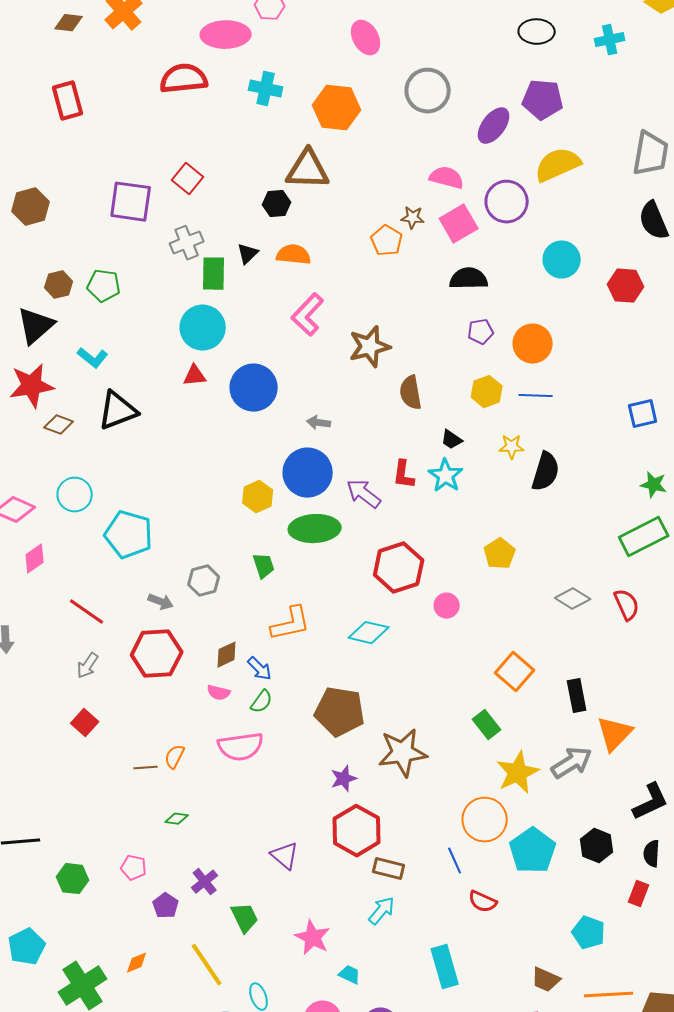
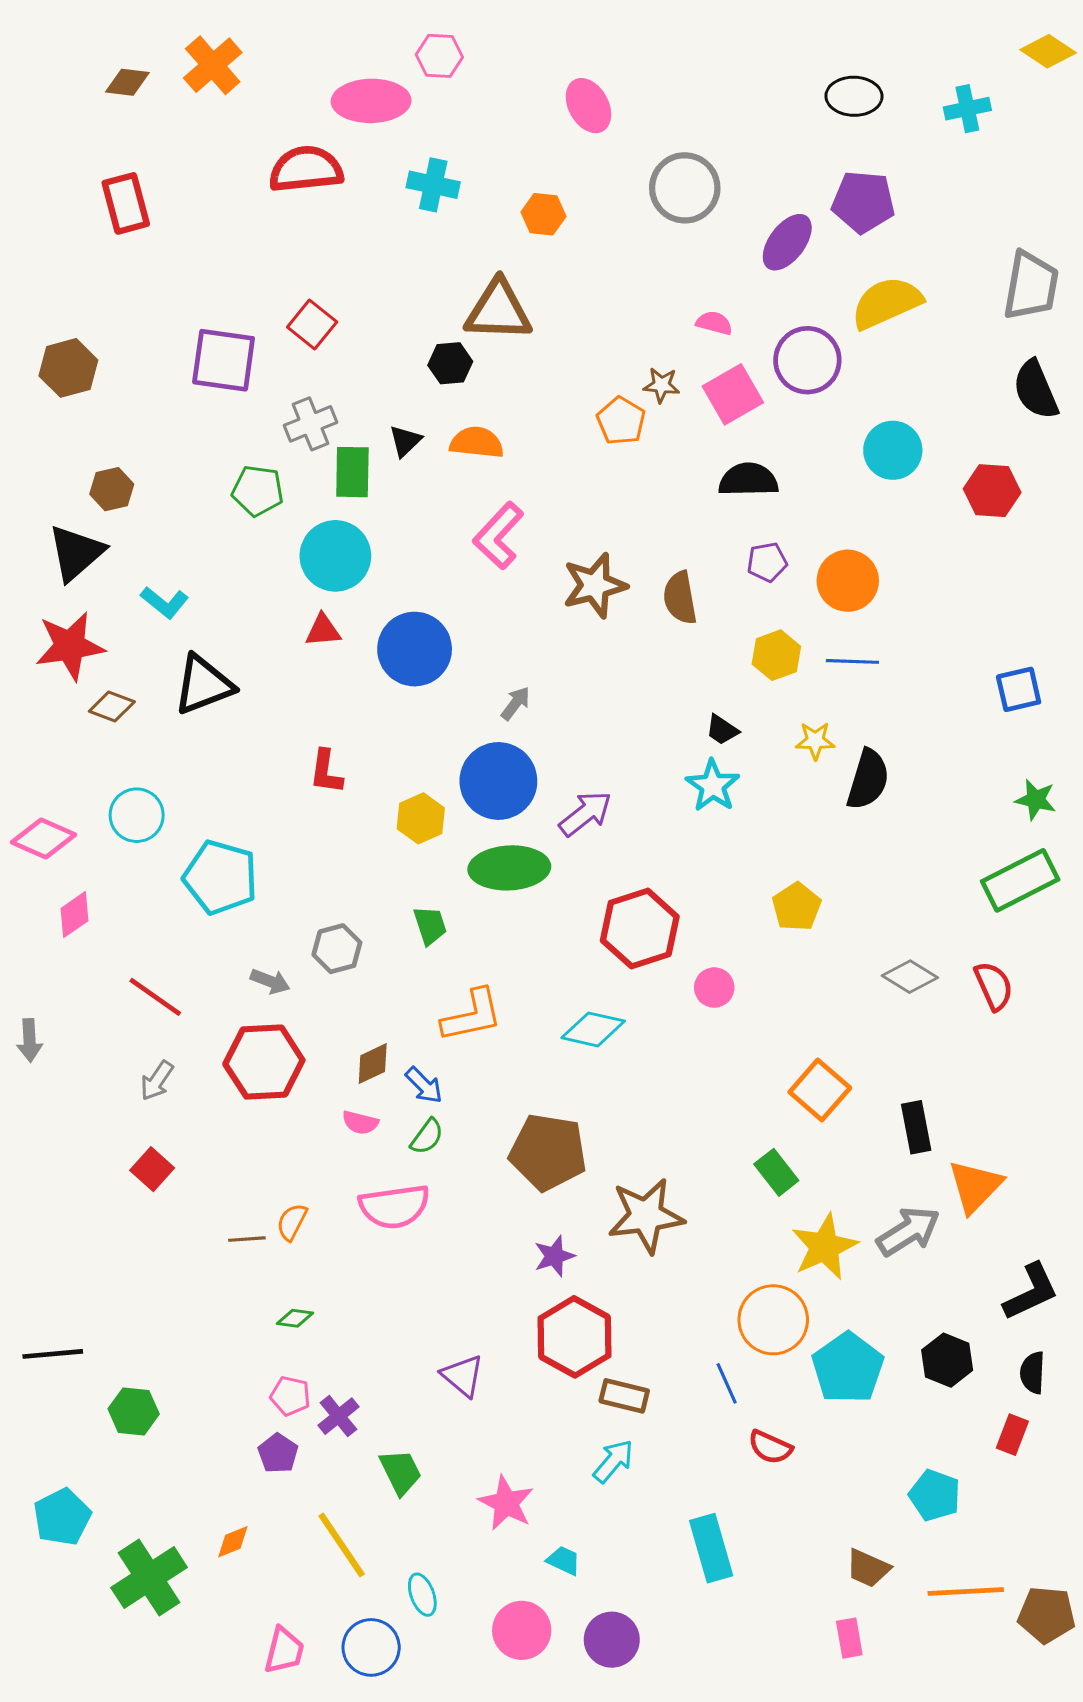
orange hexagon: (337, 108) -> (543, 214), size x0.6
pink semicircle: (447, 178) -> (714, 323), size x0.7
green pentagon: (104, 286) -> (258, 491), moved
brown semicircle: (411, 393) -> (680, 598), moved
gray arrow: (319, 423) -> (515, 703), turned 120
red L-shape: (404, 475) -> (326, 772), moved
purple arrow: (364, 494) -> (585, 814), turned 105
pink pentagon: (134, 868) -> (290, 1396), moved

